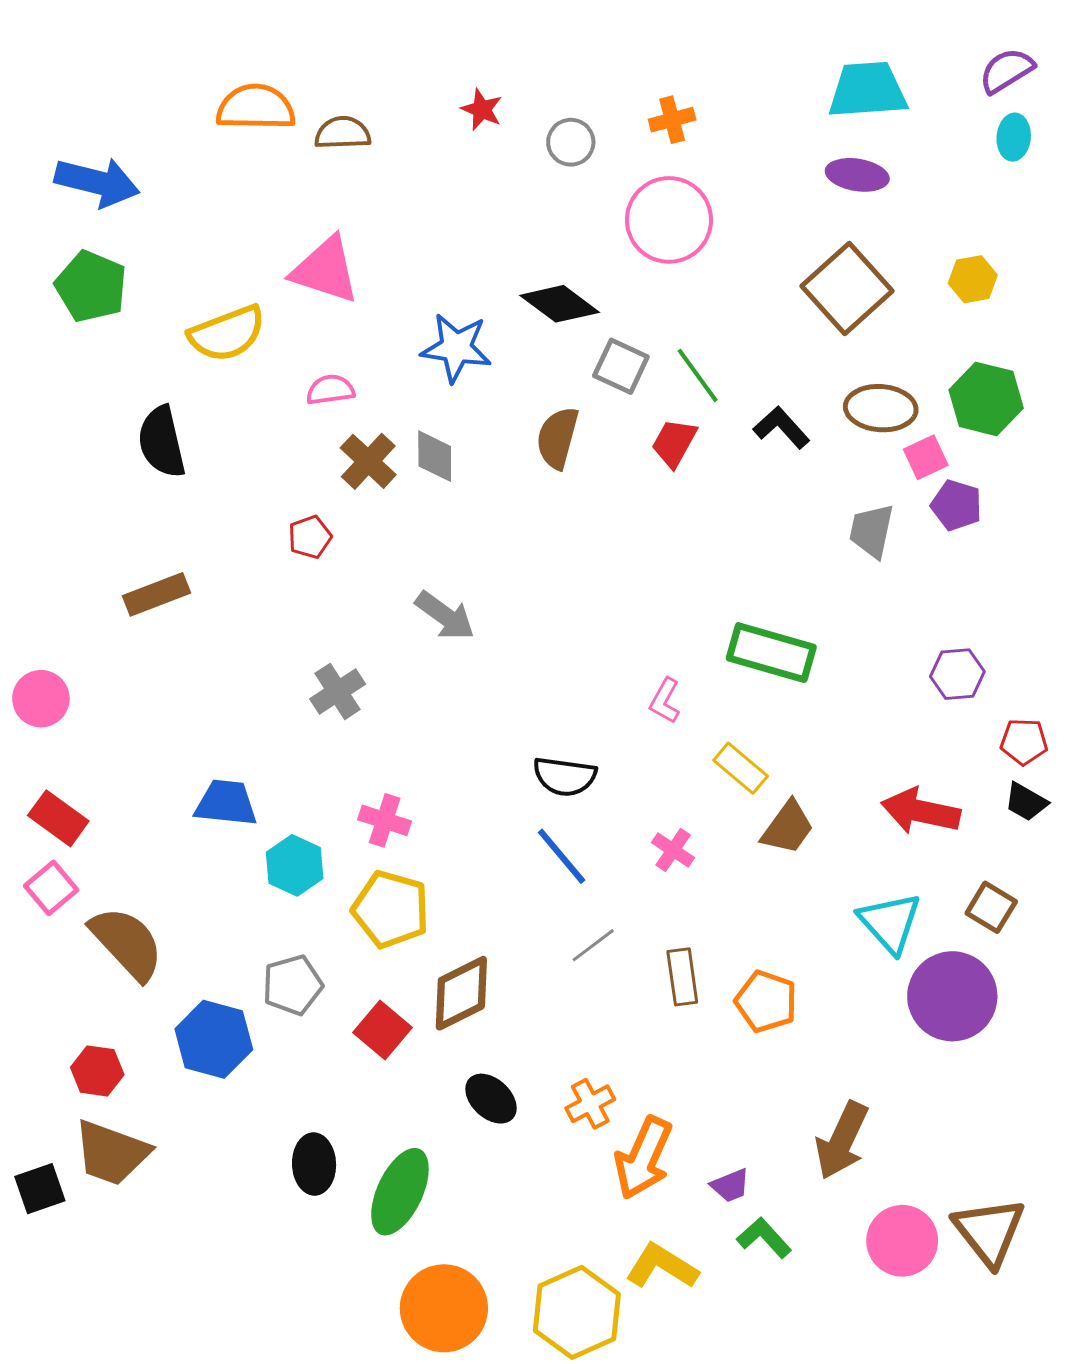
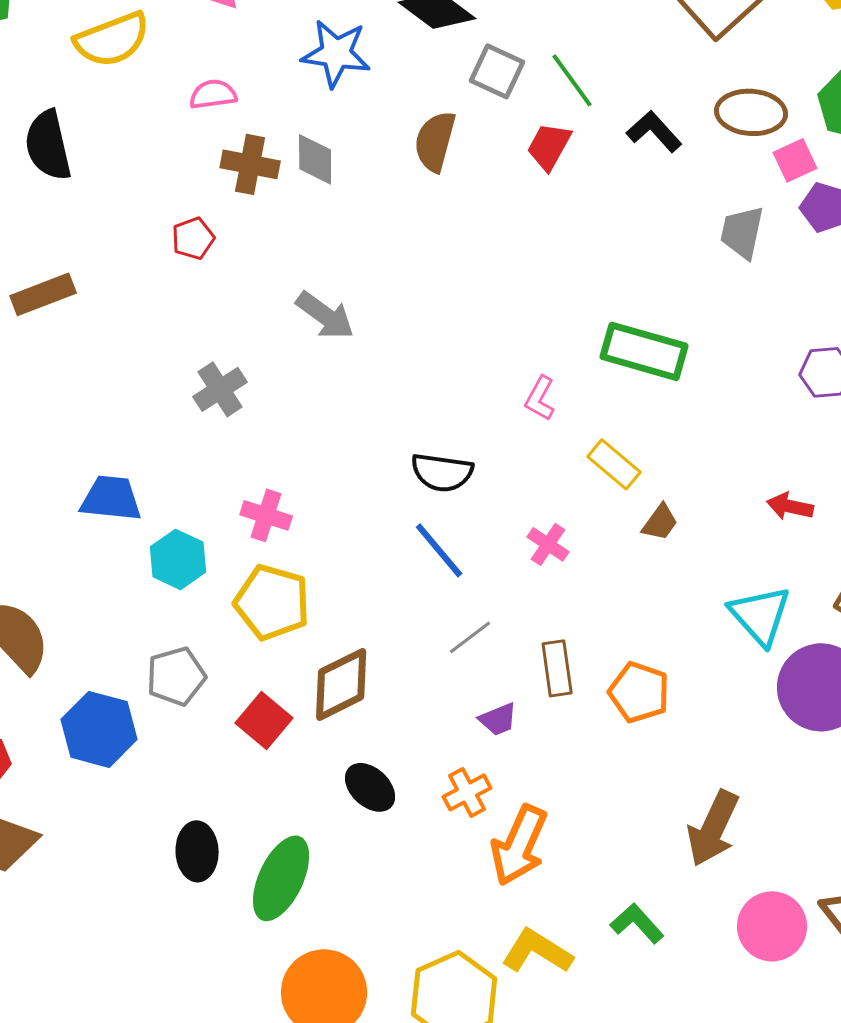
brown cross: (368, 461) -> (250, 164), turned -32
red arrow: (921, 811) -> (790, 506), size x0.6
brown trapezoid: (788, 828) -> (660, 522), size x0.7
purple trapezoid: (730, 1186) -> (498, 719), moved

